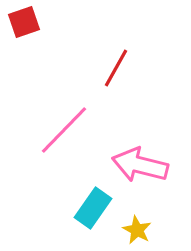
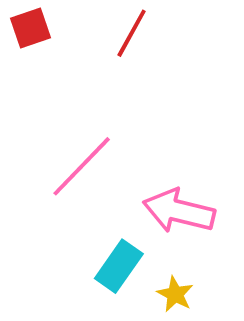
red line: (116, 68) -> (132, 33), moved

